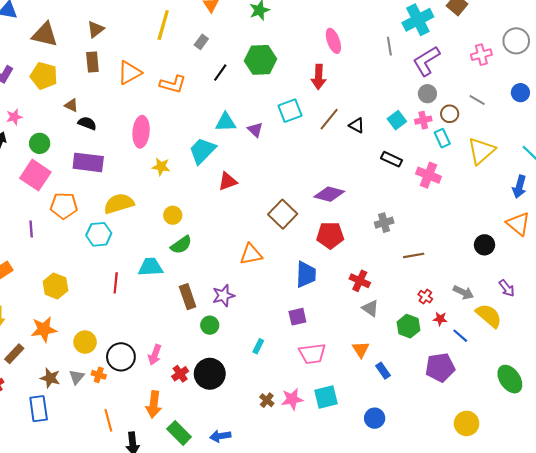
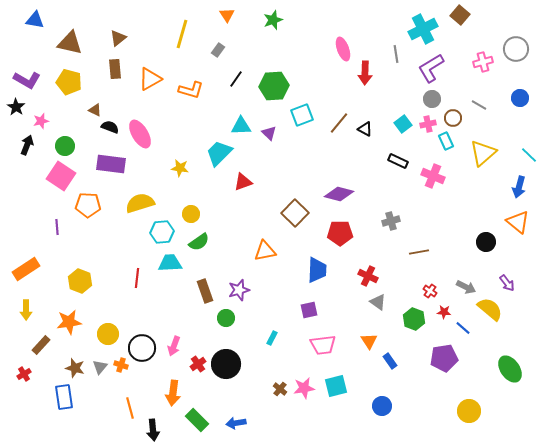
green hexagon: (260, 60) -> (274, 86), moved
red arrow: (319, 77) -> (365, 73), moved
pink ellipse: (141, 132) -> (140, 134), moved, turned -36
cyan hexagon: (99, 234) -> (162, 232), moved

